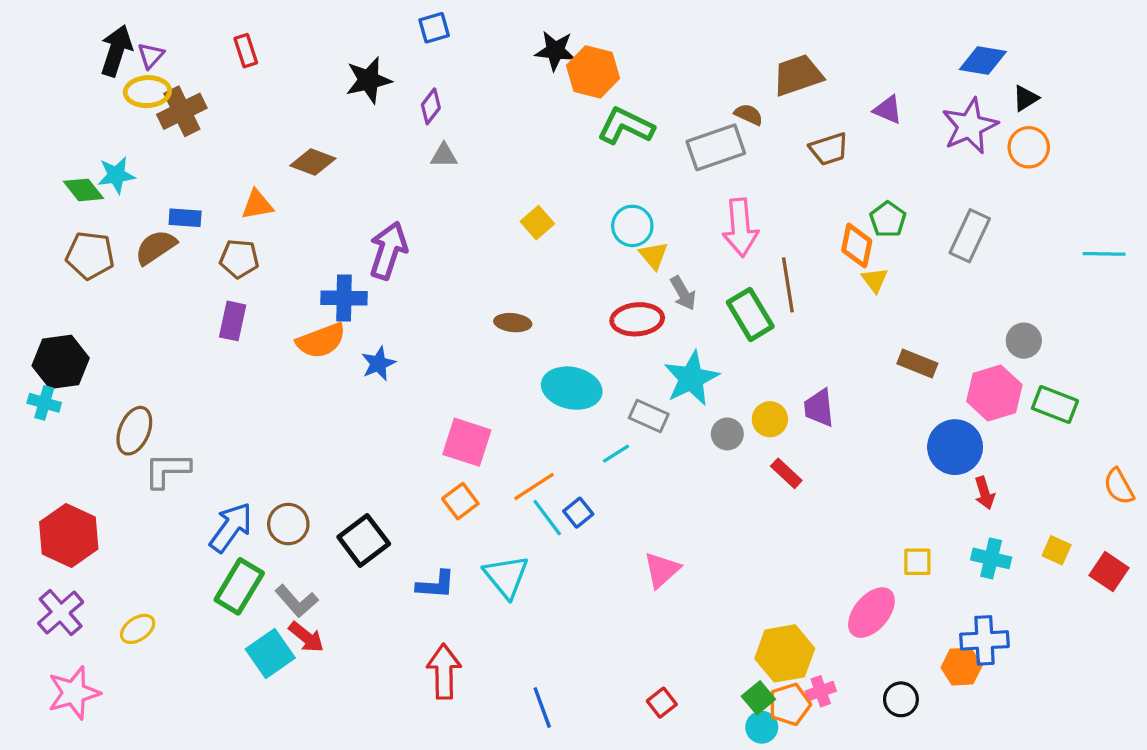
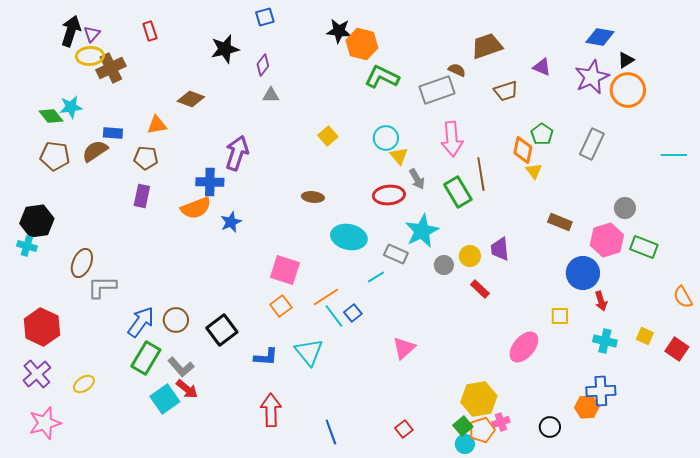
orange circle: (1029, 147) -> (628, 90), size x1.4
yellow square: (917, 562) -> (560, 316), moved
pink ellipse: (871, 613) -> (524, 347), moved

